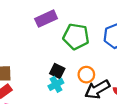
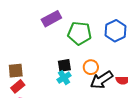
black square: (57, 71) -> (64, 65), turned -32

